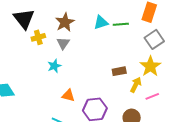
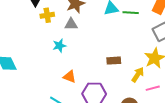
gray triangle: (63, 43) -> (71, 24), turned 48
brown rectangle: (119, 71) -> (114, 61), moved

